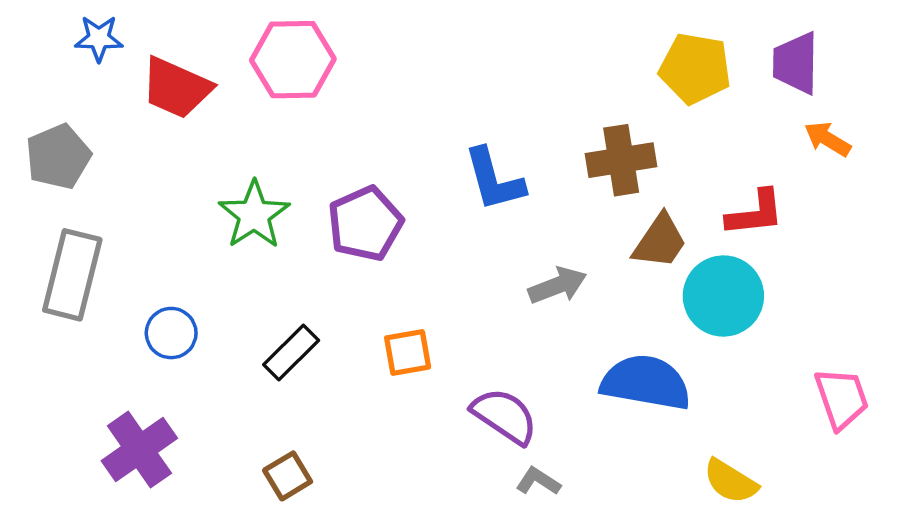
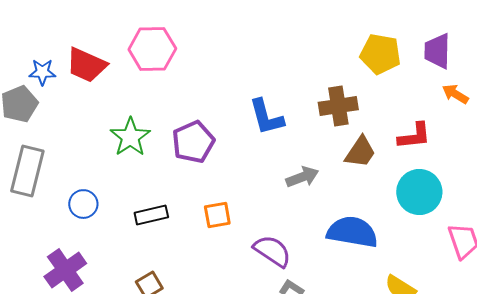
blue star: (99, 38) -> (42, 72), moved
cyan circle: (723, 296) -> (419, 192), moved
black rectangle: (291, 352) -> (151, 215), turned 32

